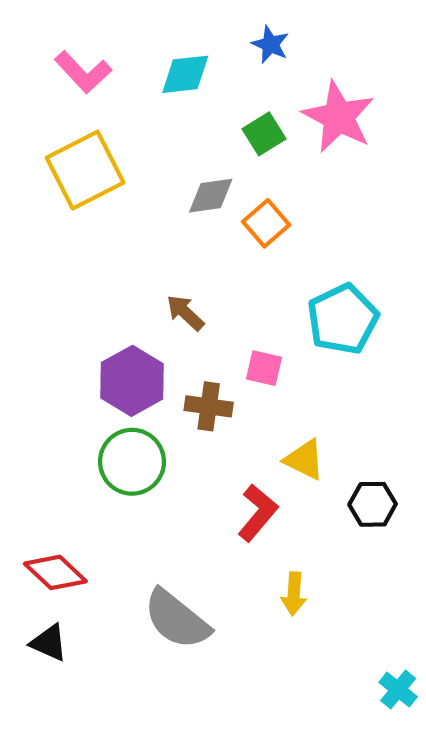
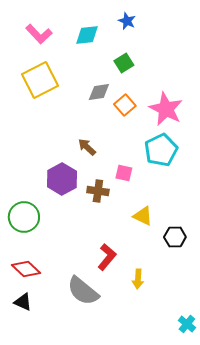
pink star: (339, 117) -> (166, 109), moved
green circle: (132, 462) -> (24, 217), moved
red L-shape: (258, 513) -> (107, 257), moved

